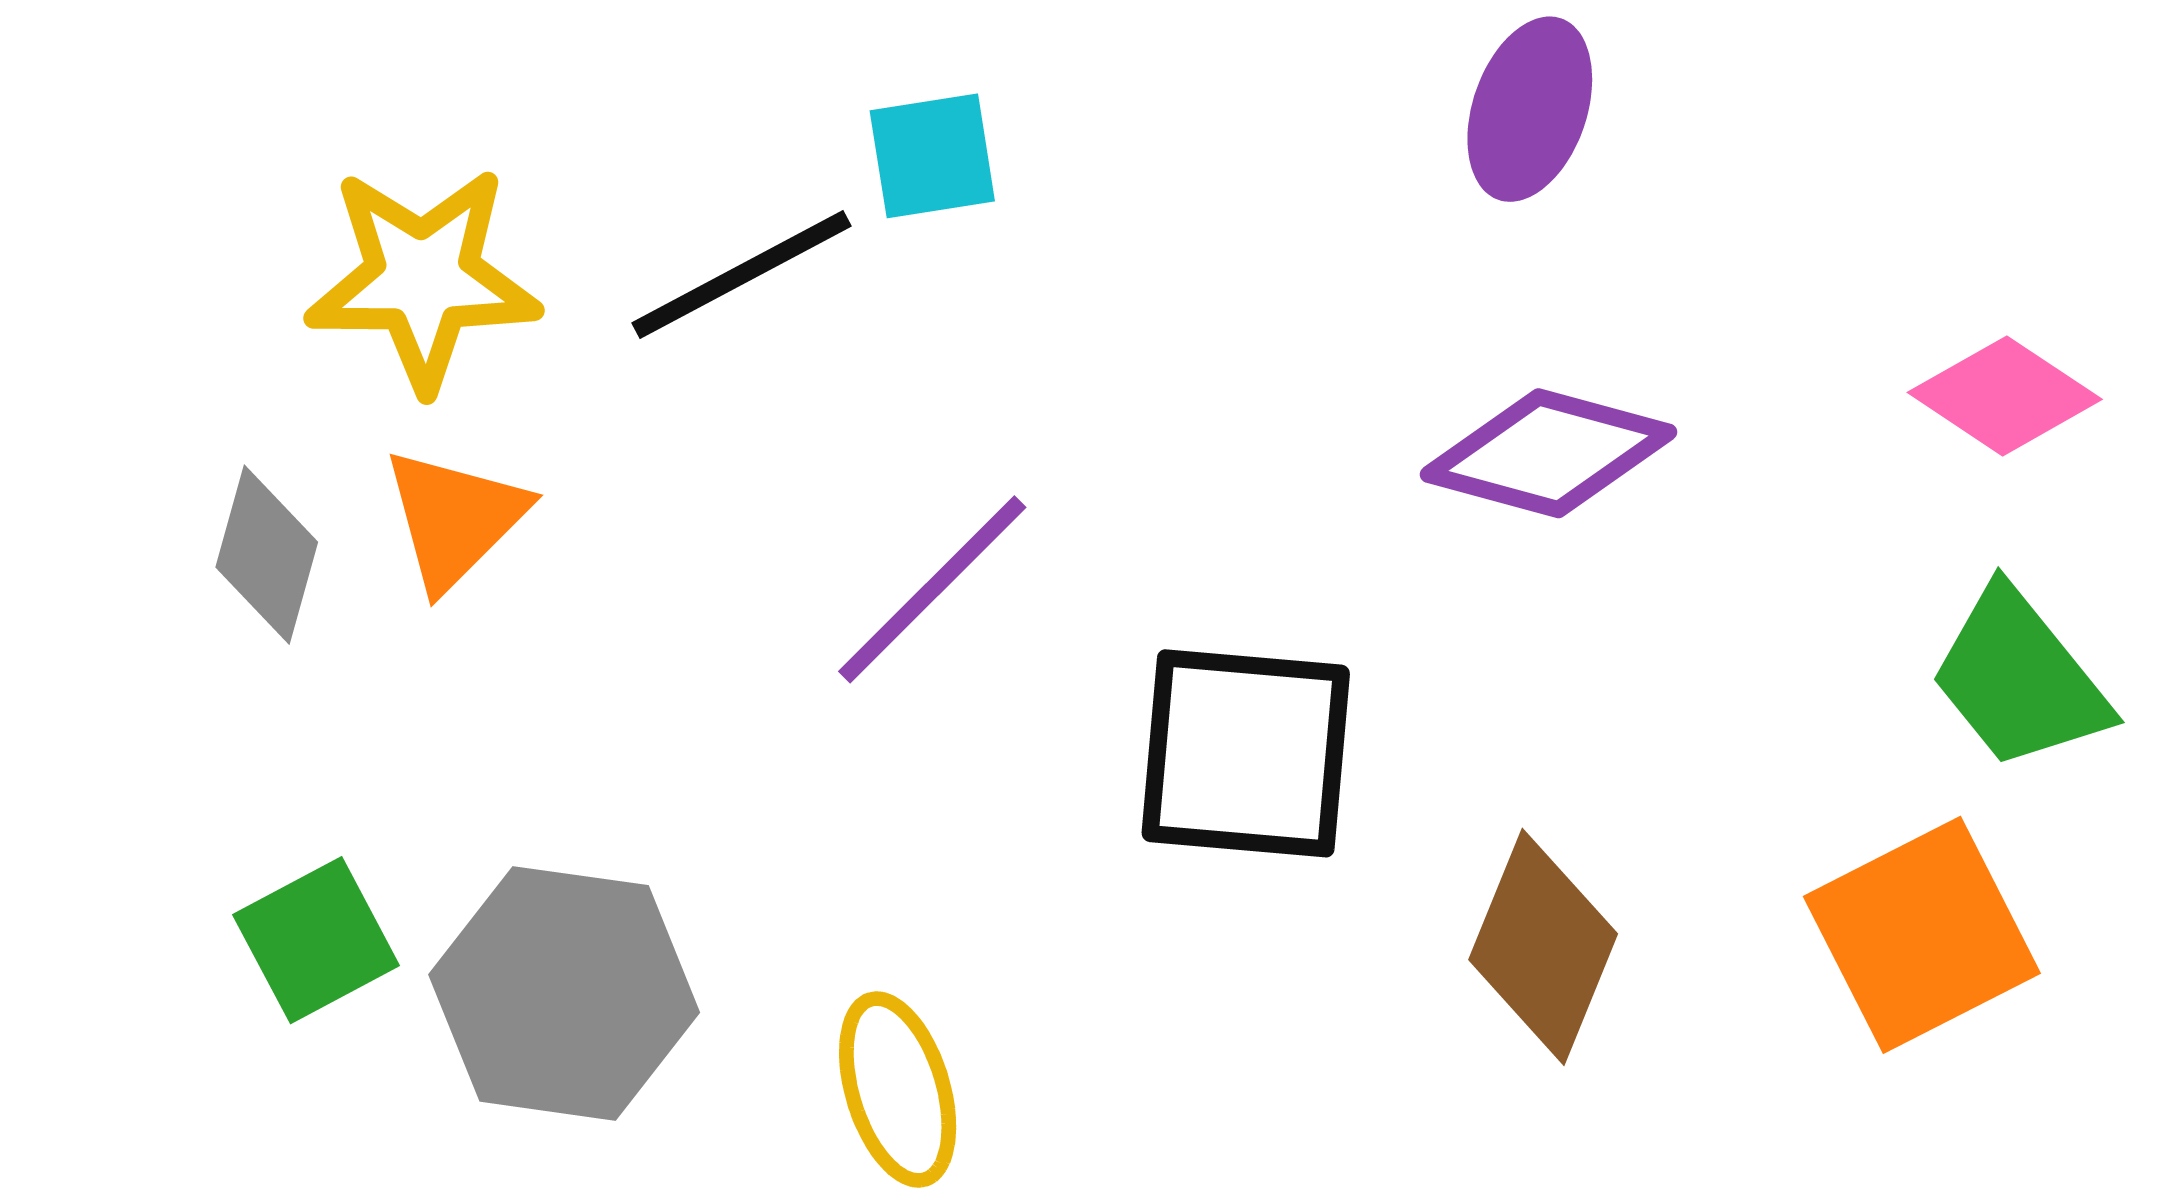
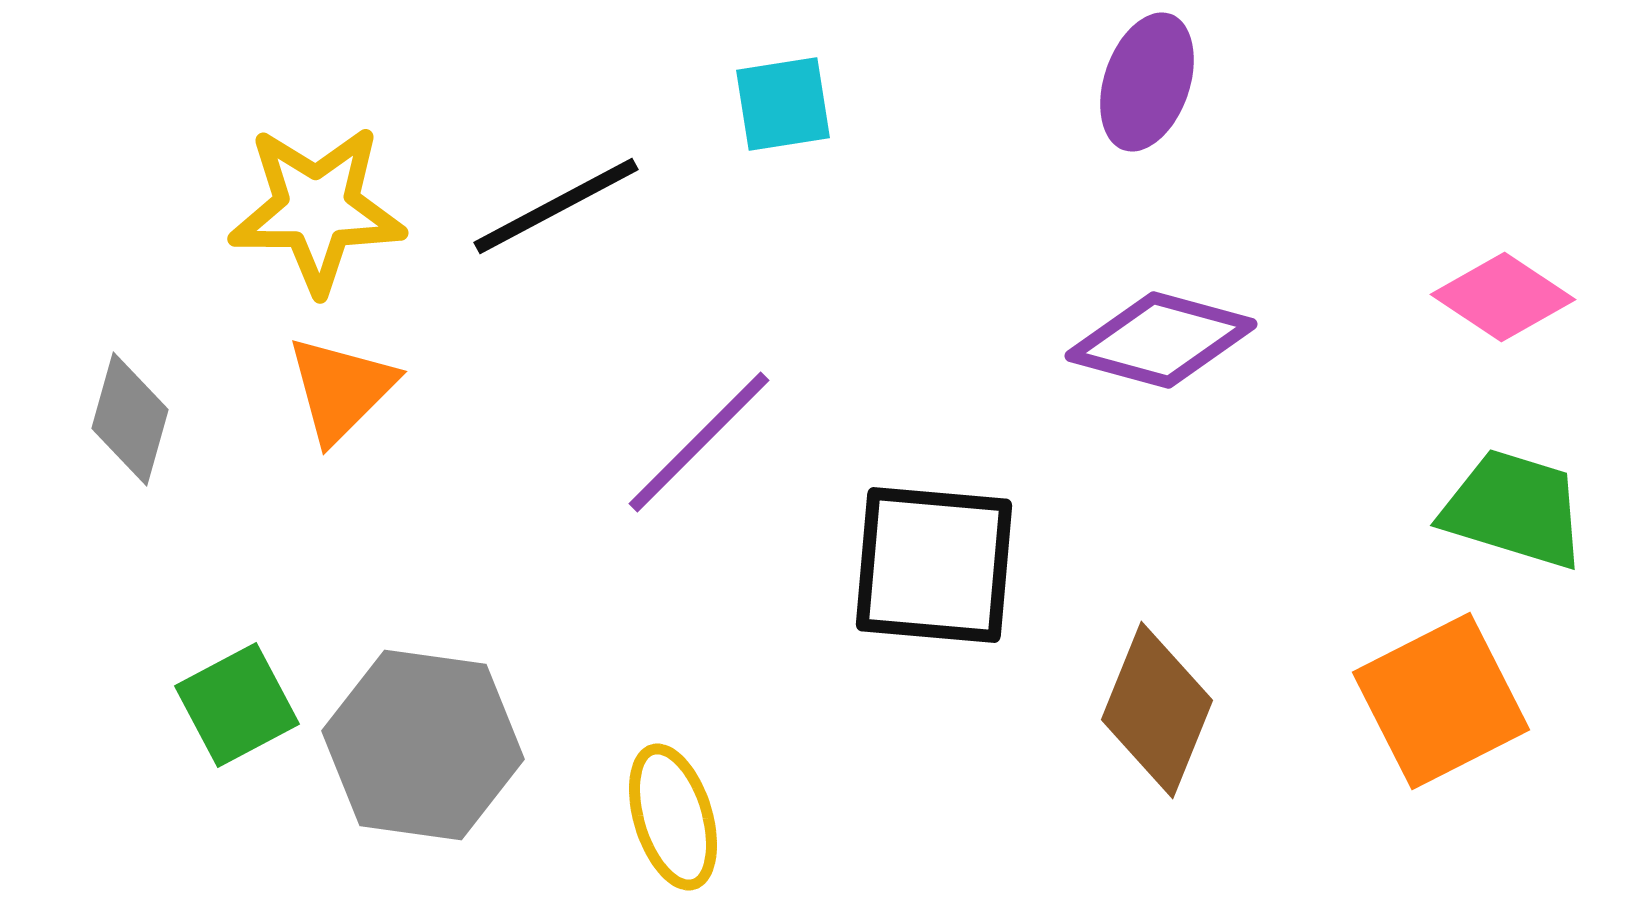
cyan square: (932, 156) -> (783, 104), moved
gray diamond: (267, 555) -> (130, 419), moved
green trapezoid: (2019, 679) -> (1514, 509), turned 146

